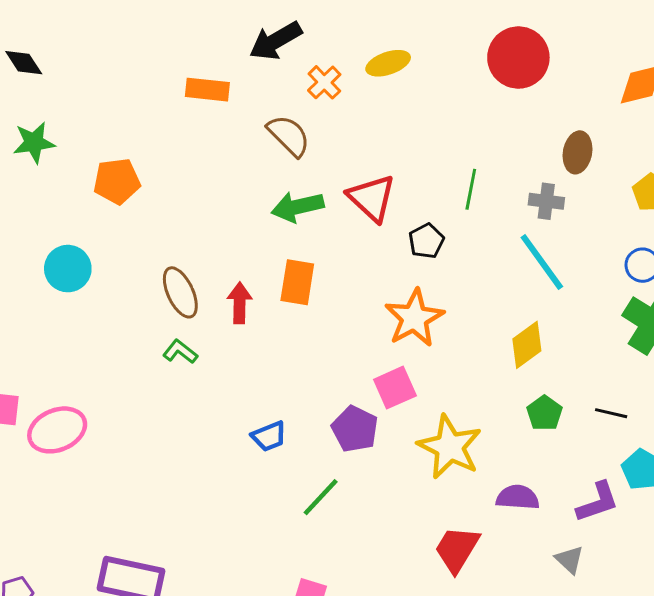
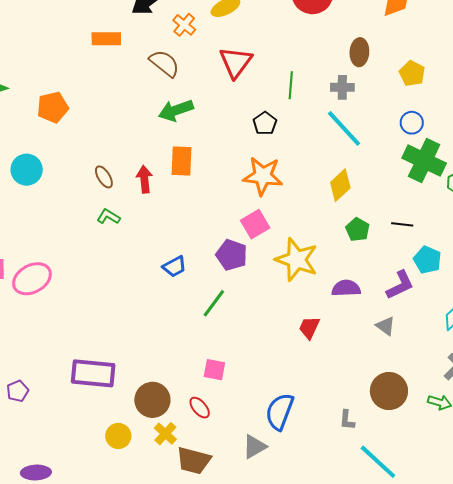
red triangle: (372, 198) -> (236, 62), moved, turned 30
brown ellipse: (180, 292) -> (104, 177), size x0.7
orange star: (414, 318) -> (263, 176), turned -30
red trapezoid: (457, 549) -> (309, 328), size x0.7

